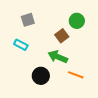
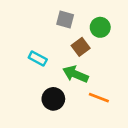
gray square: (28, 20) -> (65, 20), moved, turned 32
cyan rectangle: (21, 45) -> (38, 59), moved

